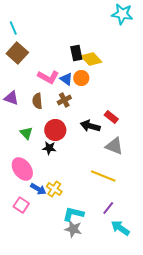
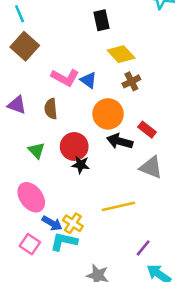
black rectangle: (76, 53) -> (102, 20), moved
orange circle: (81, 78) -> (108, 114), moved, size x1.5
brown cross: (64, 100) -> (131, 81), moved
black star: (49, 148) -> (81, 165), moved
yellow line: (103, 176) -> (118, 206), moved, turned -35
cyan L-shape: (73, 214) -> (64, 241), moved

